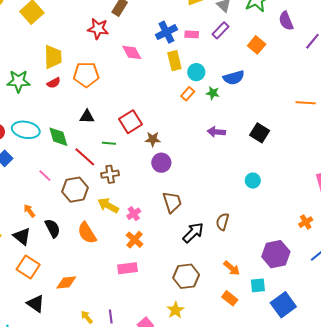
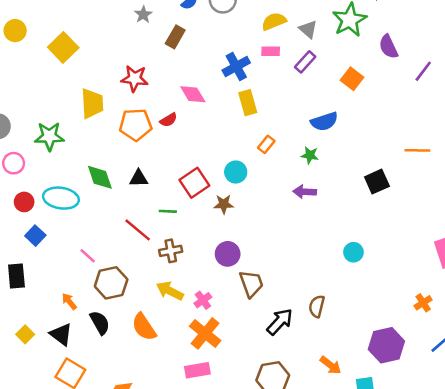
red star: (98, 29) -> (135, 78), moved
pink rectangle: (192, 34) -> (271, 51), moved
cyan circle: (196, 72) -> (236, 172), moved
red semicircle: (54, 83) -> (169, 120), moved
green star: (213, 93) -> (310, 155), moved
black square: (260, 133) -> (377, 182), moved, turned 36
green diamond: (58, 137) -> (100, 177), moved
purple circle: (161, 163) -> (228, 254), moved
brown hexagon: (75, 190) -> (111, 283), moved
orange cross: (135, 240) -> (205, 333), size x1.4

